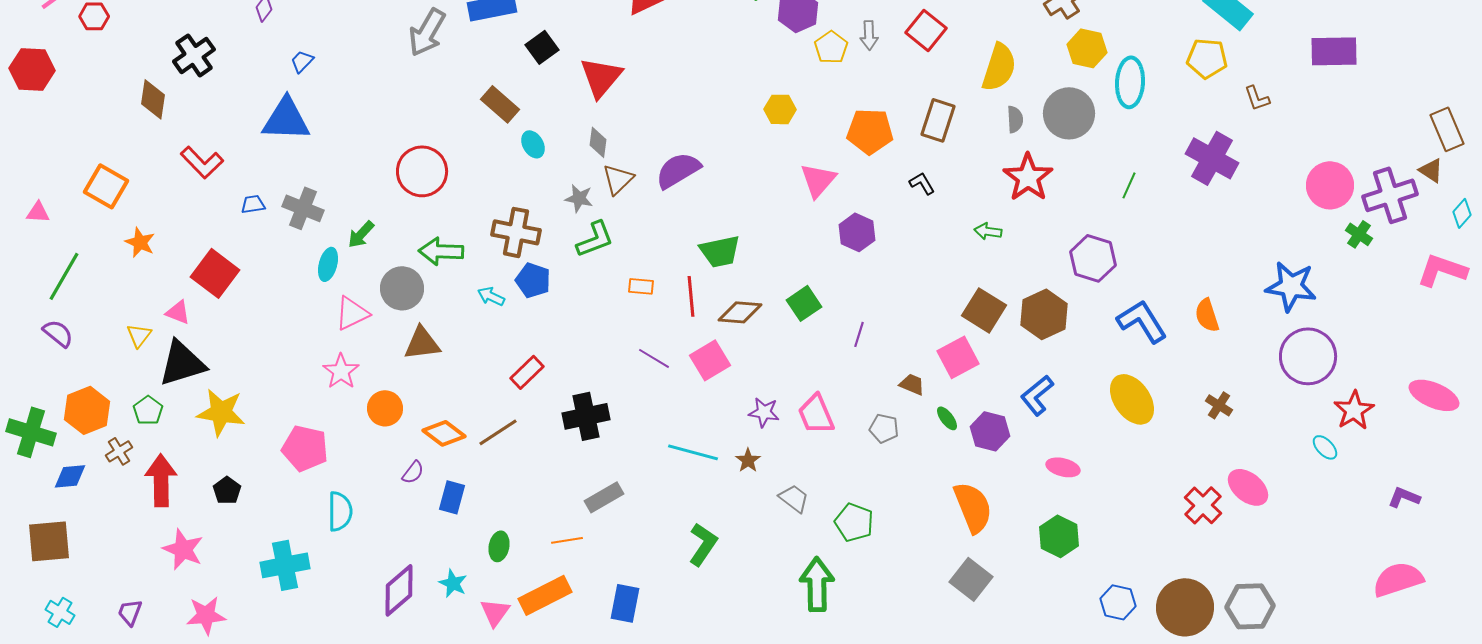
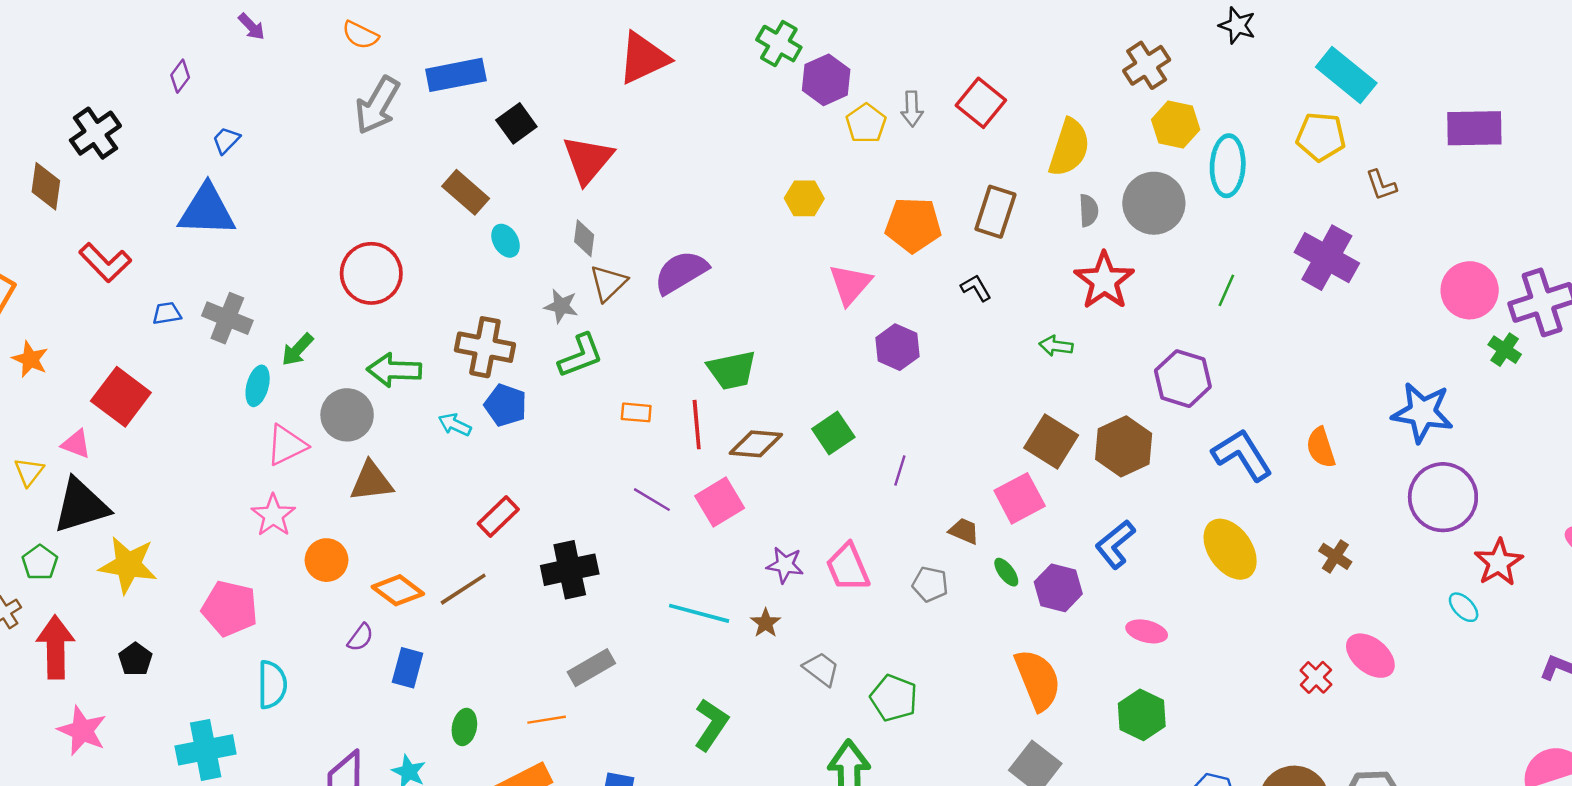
red cross: (1203, 505) -> (1316, 677), size x0.7

